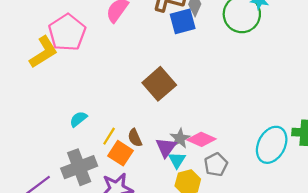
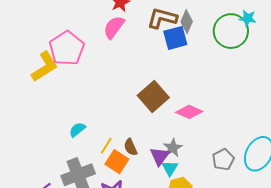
pink diamond: (201, 139) -> (189, 112), moved
gray pentagon: (216, 165) -> (223, 160), moved

